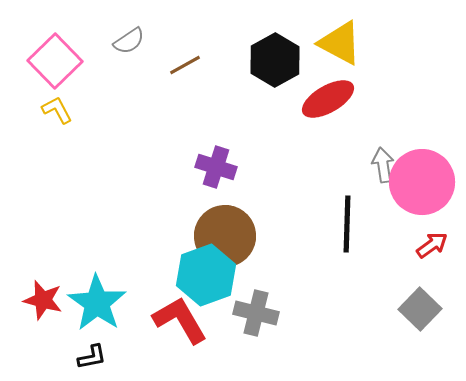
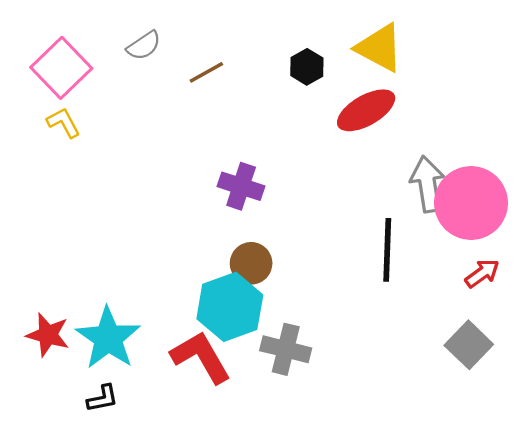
black hexagon: (275, 60) -> (307, 67), size x0.6
gray arrow: (383, 165) -> (427, 184), size x1.4
brown circle: (225, 236) -> (251, 263), size x0.6

